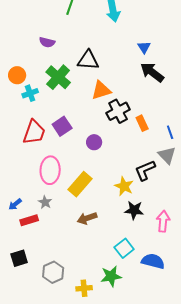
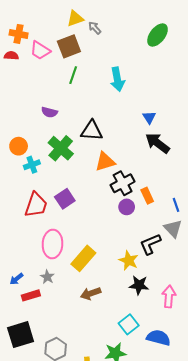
purple circle: (94, 142) -> (127, 207), moved
black square: (19, 258) -> (21, 335), size x1.5

